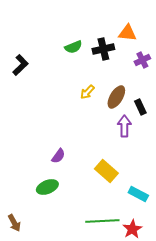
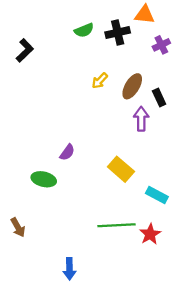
green ellipse: (47, 187) -> (44, 179), moved, turned 35

